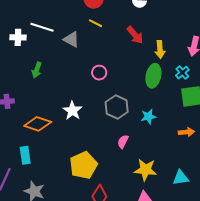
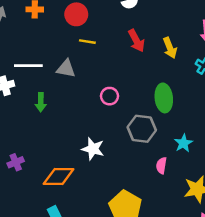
red arrow: (135, 35) -> (136, 41), turned 30
green arrow: (37, 70) -> (41, 102), moved
green ellipse: (153, 76) -> (164, 98), moved
cyan star: (148, 117) -> (183, 143), moved

